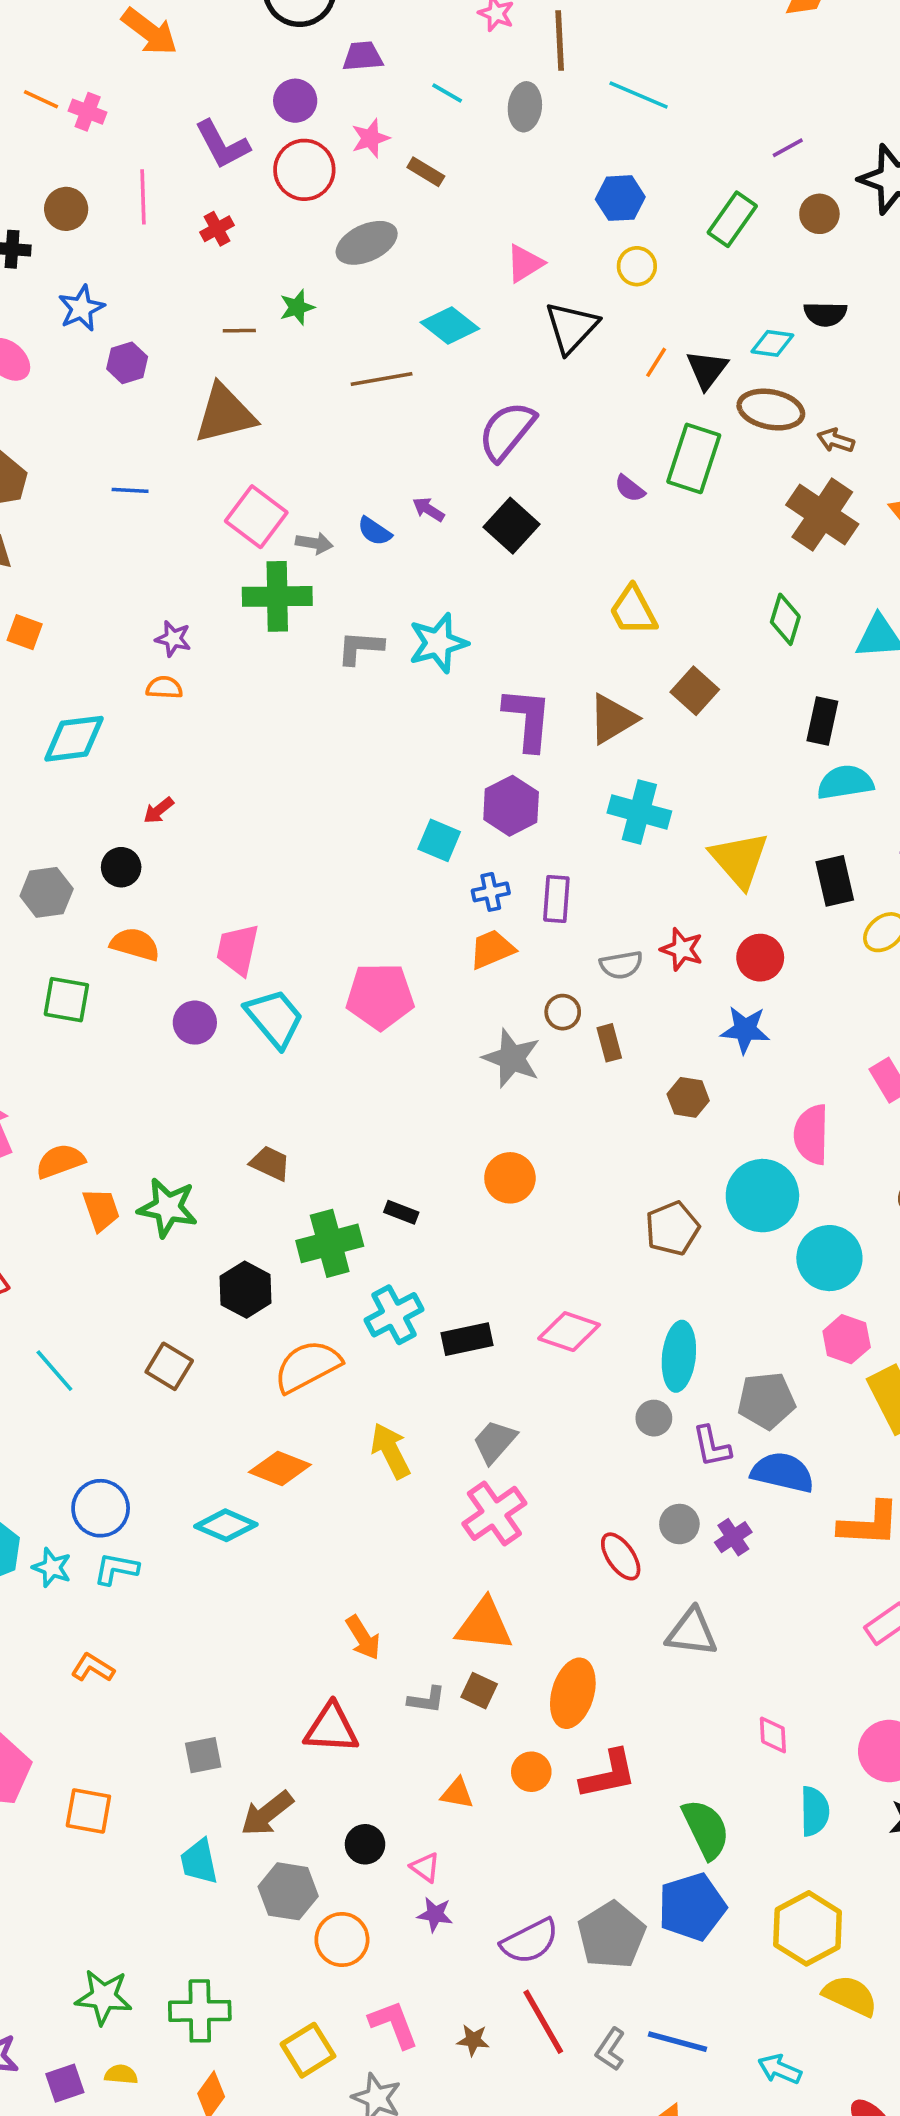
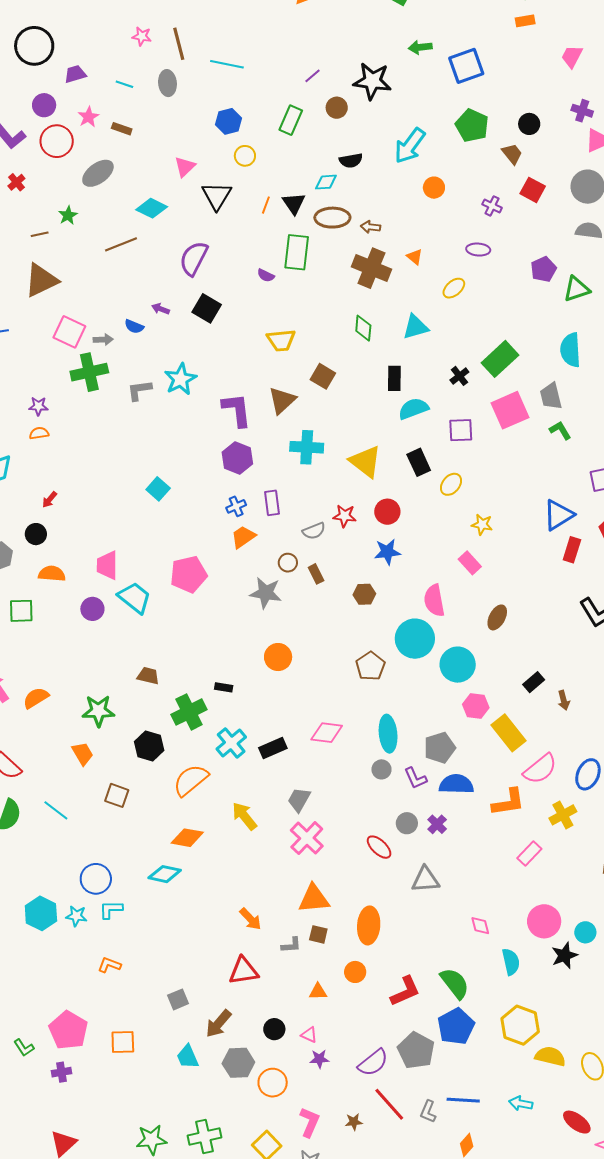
yellow trapezoid: (633, 610) -> (281, 340), turned -56
cyan square: (439, 840) -> (158, 489), moved, turned 30
orange trapezoid: (101, 1210) -> (83, 754), moved
red L-shape: (608, 1774) -> (405, 991), moved
pink L-shape: (394, 2024) -> (310, 1122), turned 56

